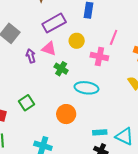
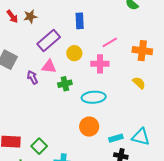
pink line: (114, 37) -> (110, 42), turned 49
green cross: (61, 69) -> (65, 84), turned -32
green square: (26, 103) -> (39, 146), moved
orange circle: (66, 114) -> (89, 127), moved

